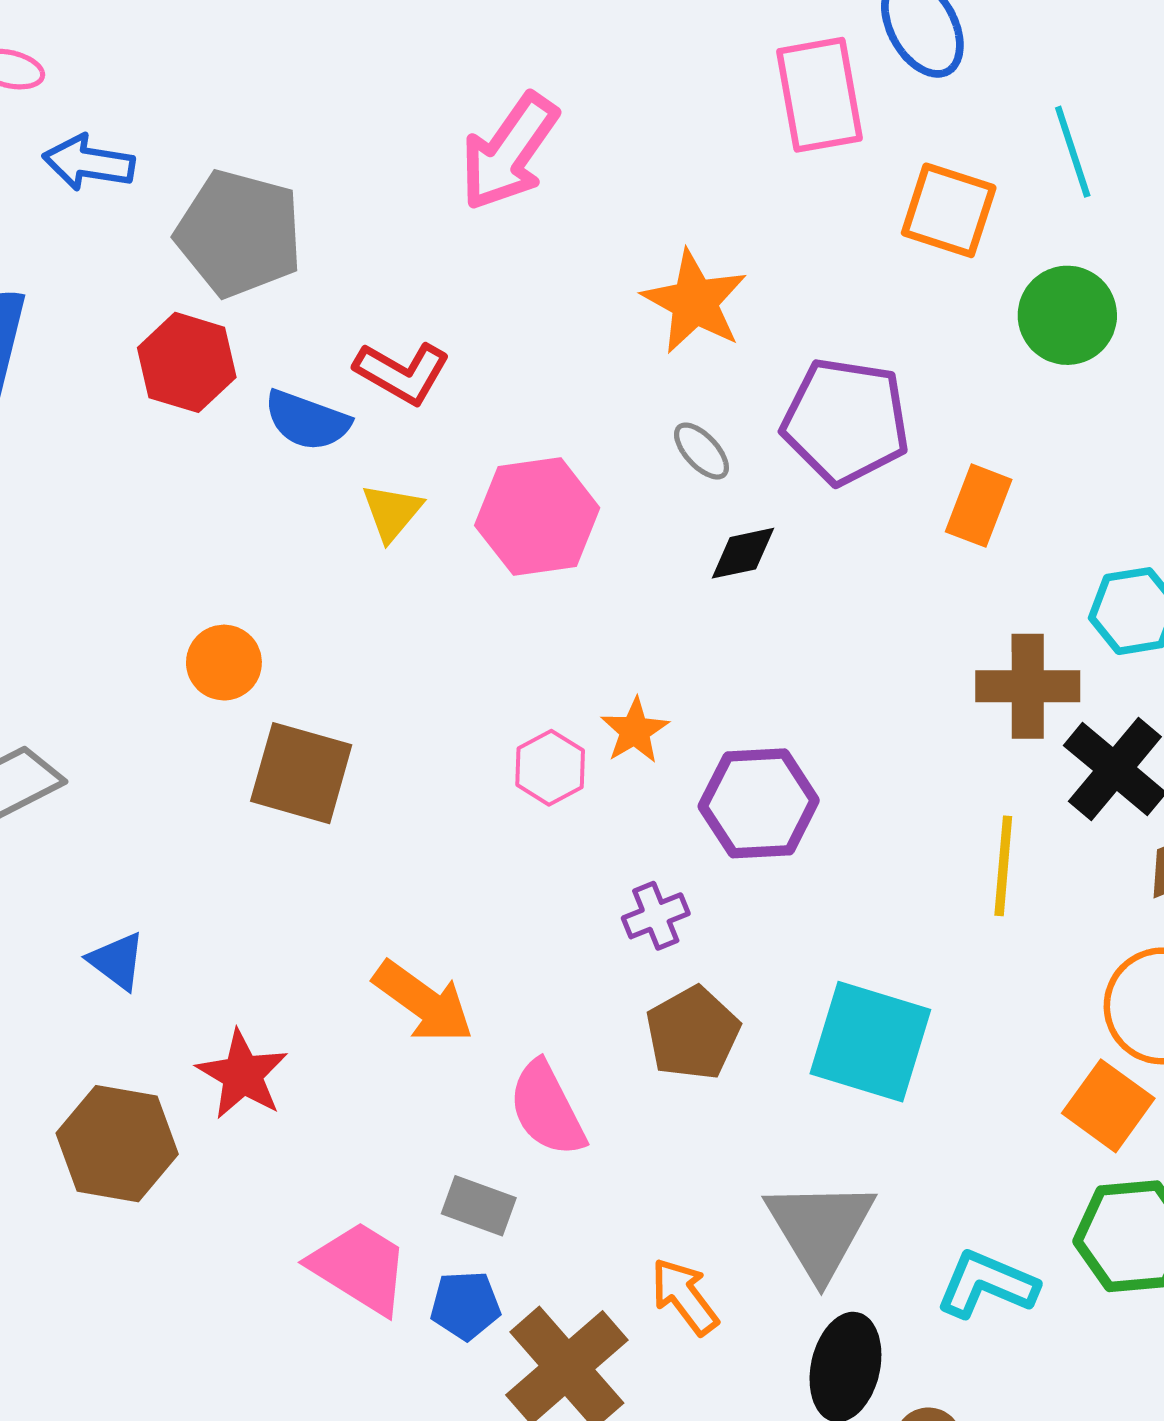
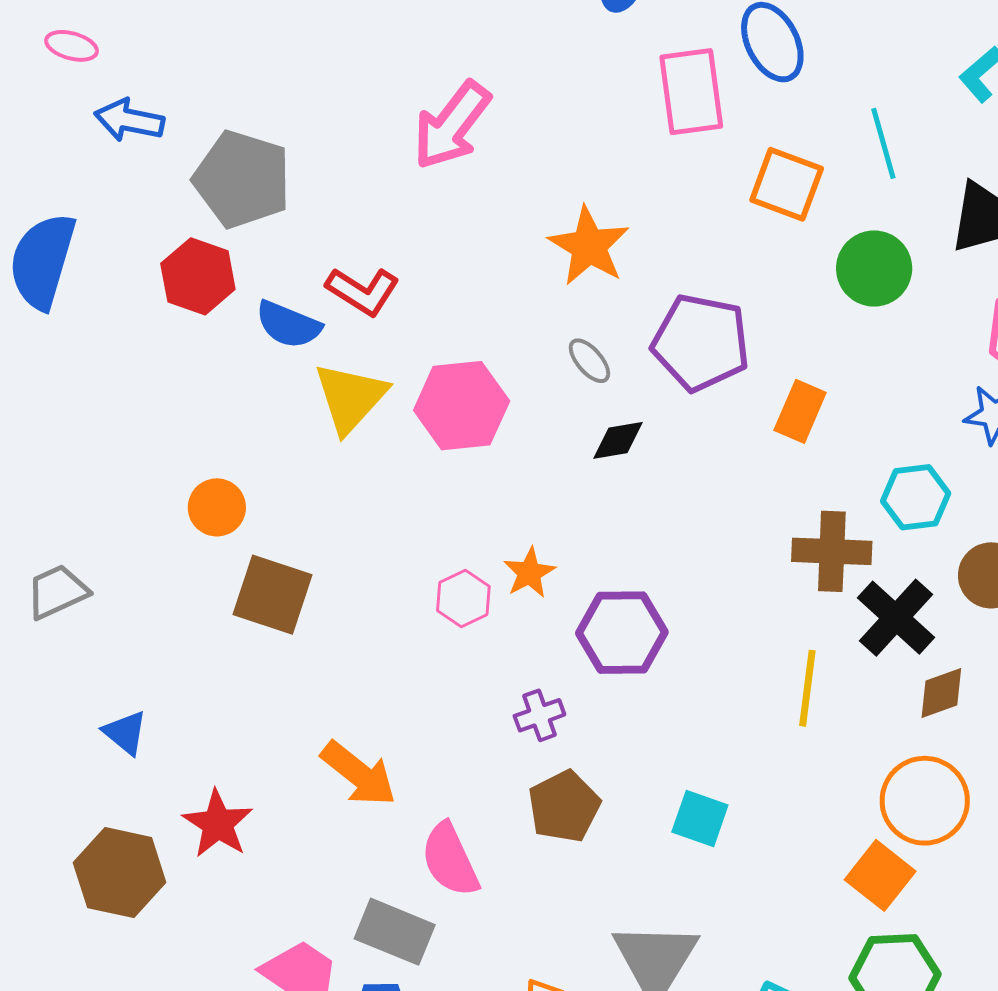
yellow triangle: (392, 512) -> (350, 398), size x1.6
cyan square: (870, 1042) -> (700, 819), size x0.6
gray rectangle: (479, 1206) -> (395, 932), size x1.4

